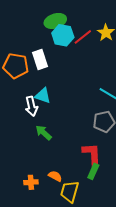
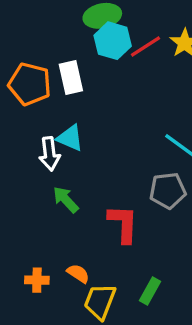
red L-shape: (92, 154) -> (123, 224), moved
green rectangle: (93, 171) -> (150, 291), moved

